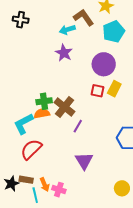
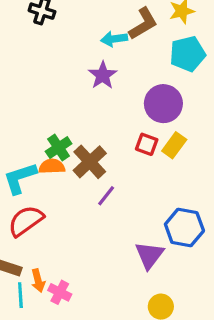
brown L-shape: (84, 17) -> (143, 24), turned 85
green cross: (44, 101) -> (59, 148), turned -35
purple triangle: (84, 161) -> (149, 255), moved

